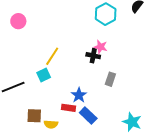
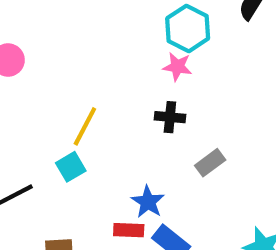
pink star: (100, 47) -> (177, 67), moved
gray rectangle: (110, 79) -> (210, 163), turned 40

